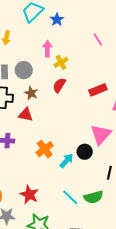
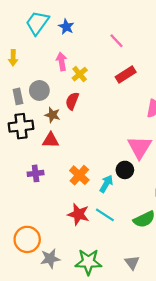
red semicircle: (59, 85) -> (72, 101), moved
red rectangle: (98, 90) -> (126, 75), moved
red star: (29, 195) -> (78, 214), moved
cyan line: (70, 197) -> (105, 215), moved

